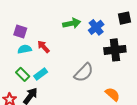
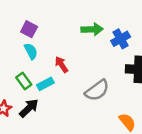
red arrow: (43, 47) -> (61, 65), moved
cyan semicircle: (25, 49) -> (31, 51), turned 64

